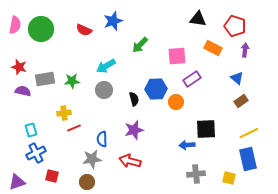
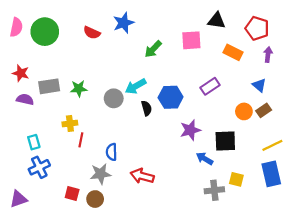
pink square: (177, 56) -> (191, 40), moved
cyan arrow: (106, 66) -> (136, 86), moved
orange circle: (176, 102) -> (244, 111), moved
red line: (74, 128) -> (81, 140), turned -56
purple star: (134, 130) -> (190, 130), moved
blue arrow: (187, 145) -> (205, 159), turned 35
red square: (52, 176) -> (72, 194), moved
yellow square: (229, 178) -> (236, 179), moved

